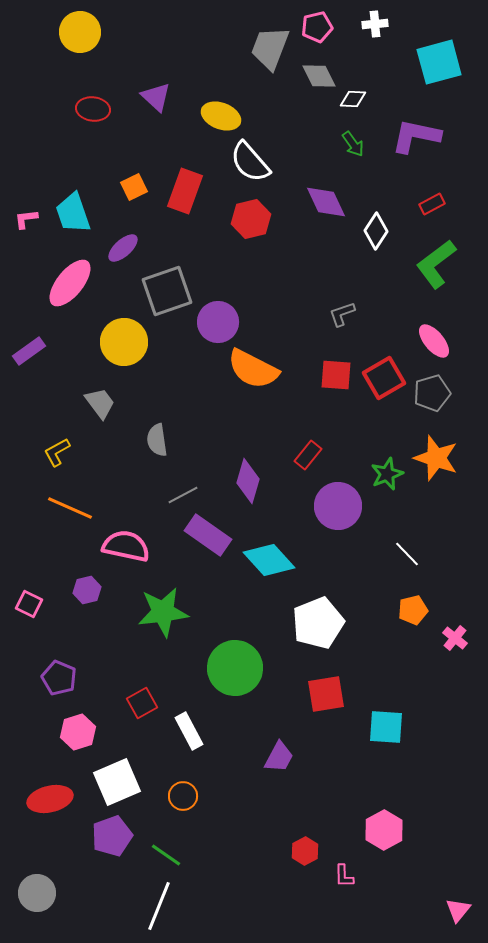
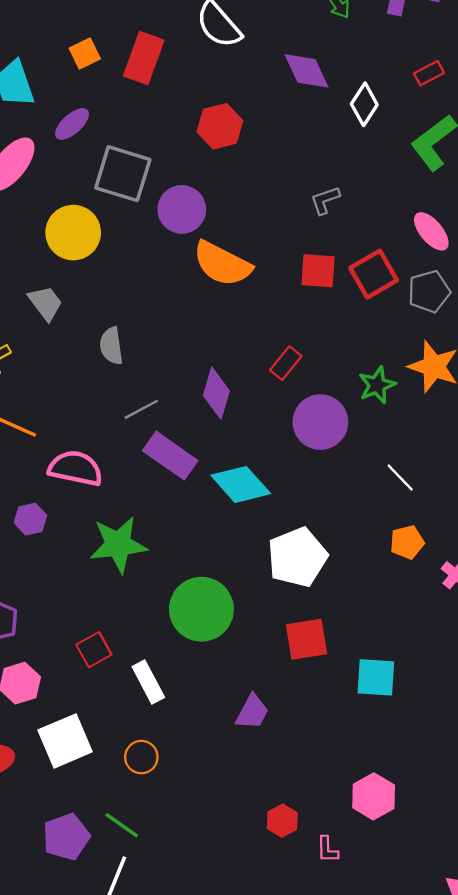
red hexagon: (251, 219) -> (220, 126), moved
gray square: (167, 291) -> (123, 174), turned 36
purple pentagon: (112, 836) -> (66, 837), moved

